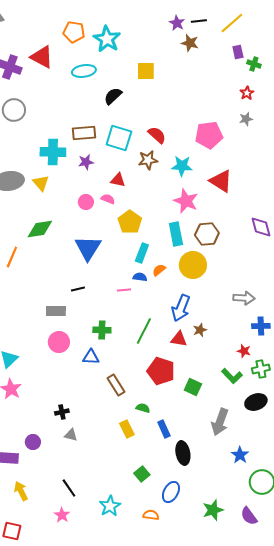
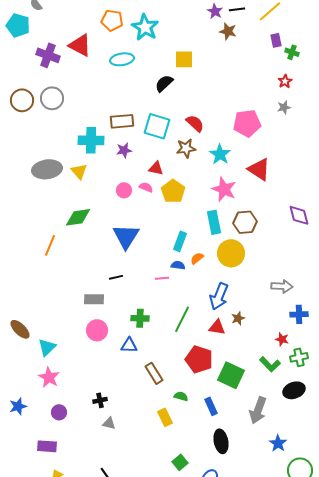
black semicircle: (113, 96) -> (164, 83), moved
cyan star: (182, 166) -> (220, 154), turned 30
yellow pentagon: (130, 222) -> (173, 191), moved
green square: (193, 387) -> (231, 375), size x1.5
blue rectangle: (164, 429) -> (211, 406), moved
purple circle: (33, 442) -> (59, 412), moved

